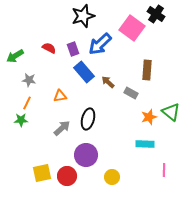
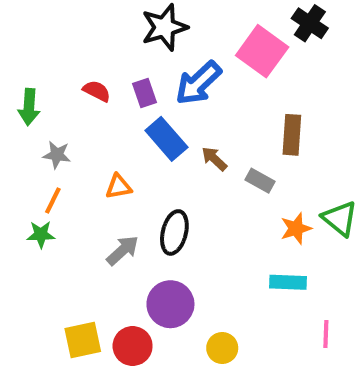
green arrow: (15, 56) -> (29, 107), turned -54

